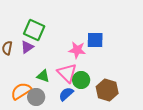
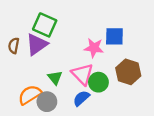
purple triangle: (27, 47) -> (37, 44), size x1.5
green triangle: (43, 76) -> (55, 78), turned 32
brown hexagon: (107, 90) -> (128, 72), moved

